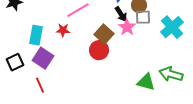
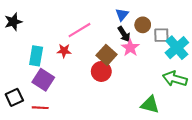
gray square: (143, 17) -> (161, 35), moved
black square: (15, 62) -> (14, 97), moved
green arrow: (171, 74) -> (175, 79), moved
red line: (40, 85) -> (40, 108), turned -63

